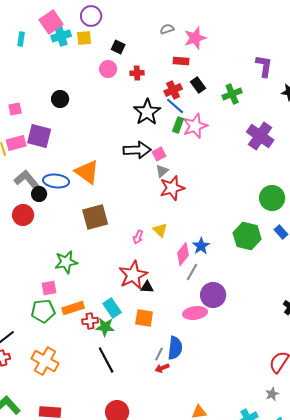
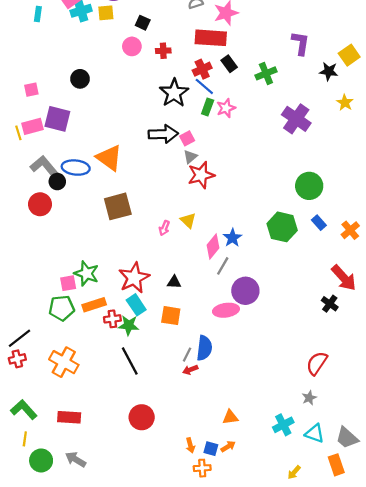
red rectangle: (181, 61) -> (211, 38), size x1.8
pink star: (195, 126) -> (226, 108), size x0.7
green star: (66, 262) -> (86, 273), moved, turned 30
red star: (133, 275) -> (134, 278), moved

